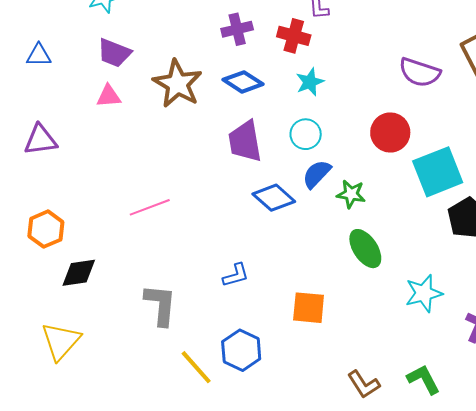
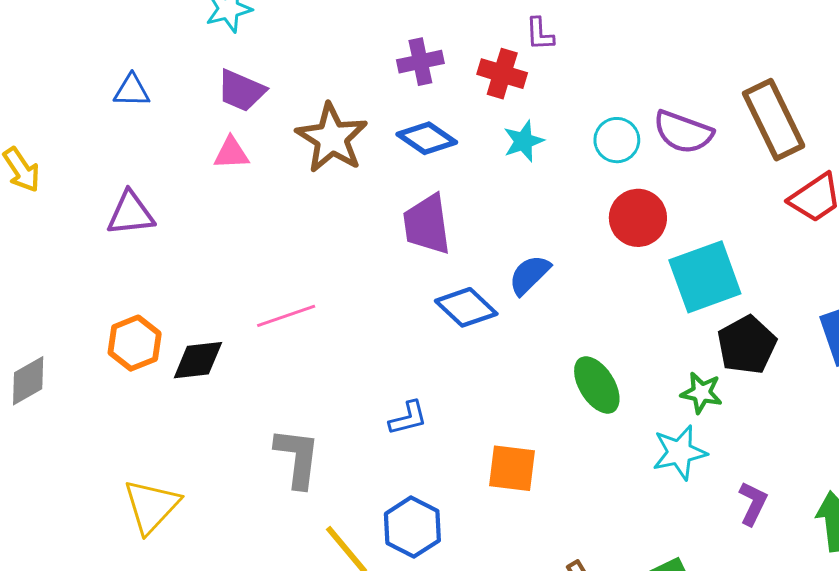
cyan circle: (306, 134) -> (617, 140), moved
green star: (351, 194) -> (701, 393), moved
black diamond: (79, 273) -> (198, 360), moved

